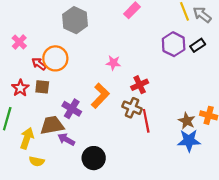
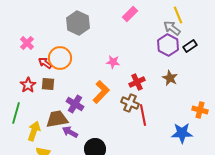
gray arrow: (202, 15) -> (172, 28), moved
brown star: (187, 121) -> (170, 78), moved

